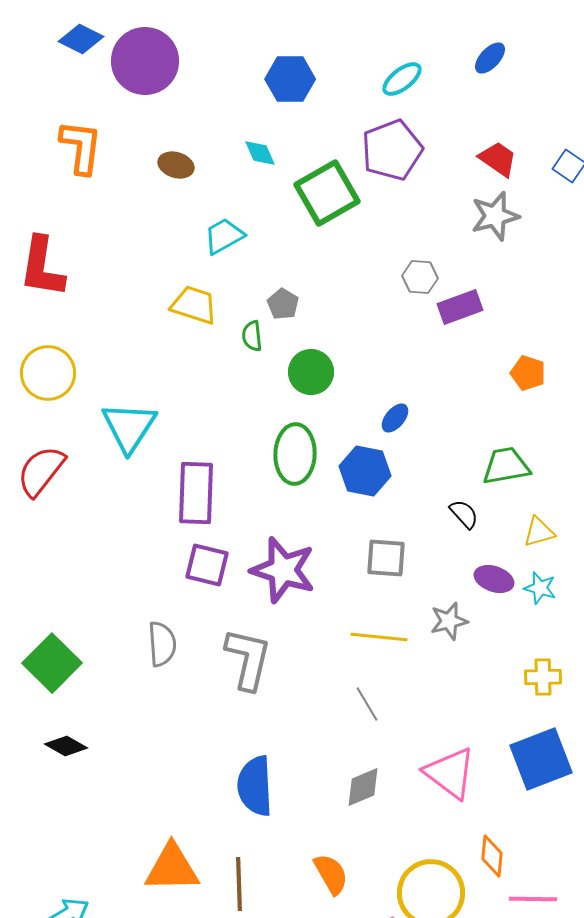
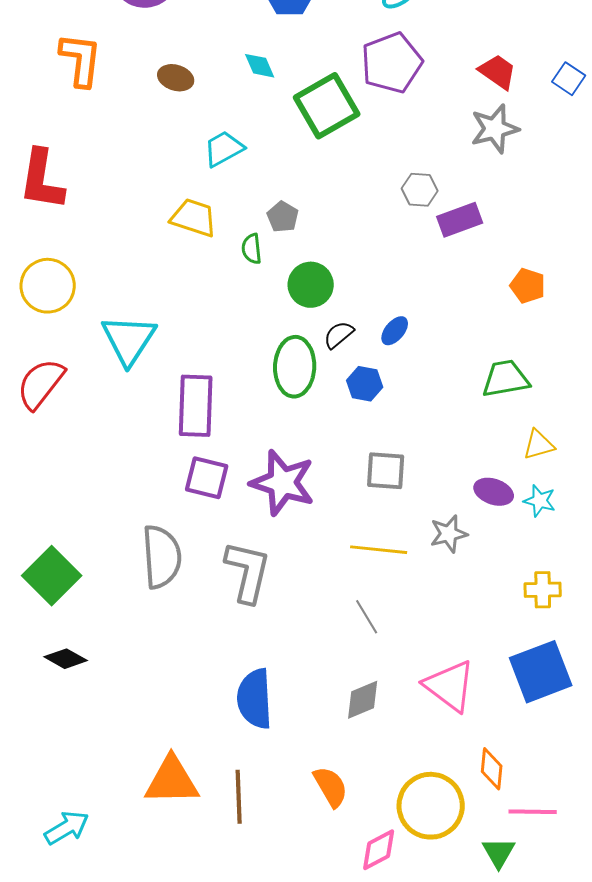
blue hexagon: (365, 471) -> (365, 384), size x0.7
black semicircle: (464, 514) -> (339, 335), moved, turned -88
gray semicircle: (162, 644) -> (162, 557), size x1.4

